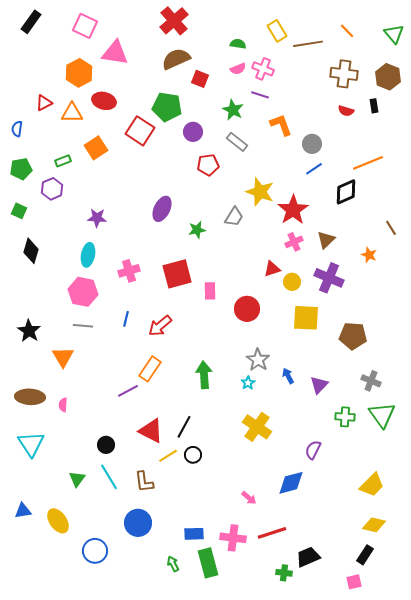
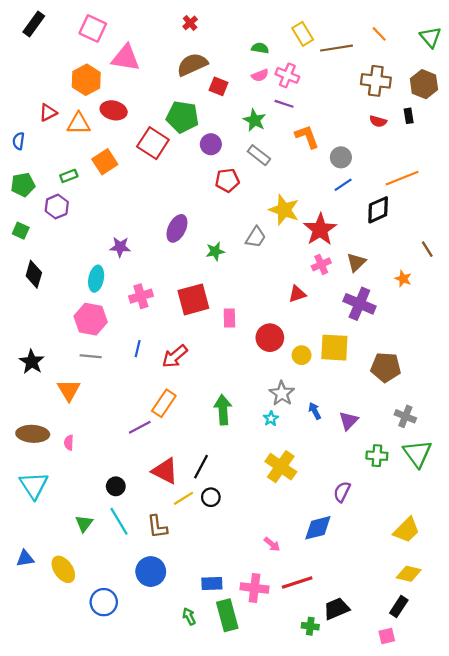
red cross: (174, 21) -> (190, 23), size x0.5
purple star: (97, 218) -> (120, 247), moved
yellow circle: (292, 282) -> (302, 355), moved

